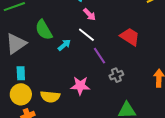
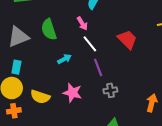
pink arrow: (89, 14) -> (82, 23), moved
red trapezoid: (130, 37) -> (127, 39), moved
cyan arrow: (64, 45) -> (64, 59), moved

